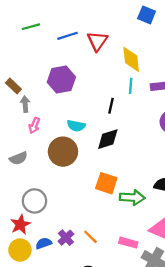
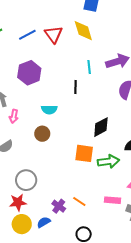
yellow diamond: (131, 59) -> (83, 31), moved
black diamond: (108, 139) -> (101, 127), moved
brown circle: (63, 152) -> (42, 134), size x0.6
red star: (20, 224) -> (18, 202), turned 30
blue semicircle: (44, 243) -> (44, 222), moved

